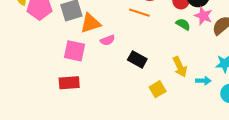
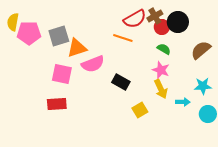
pink star: (203, 16) -> (161, 70), moved
pink semicircle: (108, 40) -> (93, 64), size x1.6

